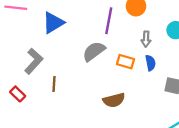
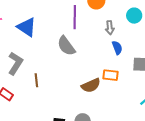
blue triangle: (53, 23) -> (27, 27), turned -45
gray semicircle: (94, 51) -> (66, 46), turned -80
orange rectangle: (126, 62) -> (111, 75), moved

